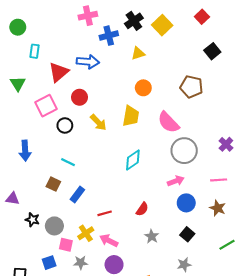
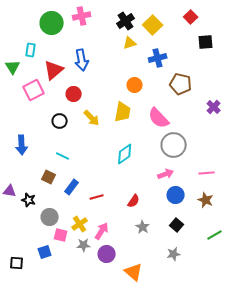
green circle: (18, 27) -> (52, 23), moved, size x1.5
blue cross: (109, 36) -> (158, 58), moved
black square: (212, 51) -> (206, 42), moved, turned 35
yellow triangle: (138, 53) -> (130, 43), moved
blue arrow: (88, 62) -> (82, 60), turned 75
green triangle: (18, 84) -> (13, 67), moved
pink square: (46, 106) -> (34, 90), moved
purple cross: (226, 144) -> (214, 107), moved
red line: (105, 213) -> (97, 197), moved
black star: (32, 220) -> (29, 200), moved
pink arrow: (109, 241) -> (102, 231), turned 96
gray star: (81, 263) -> (84, 245), moved

